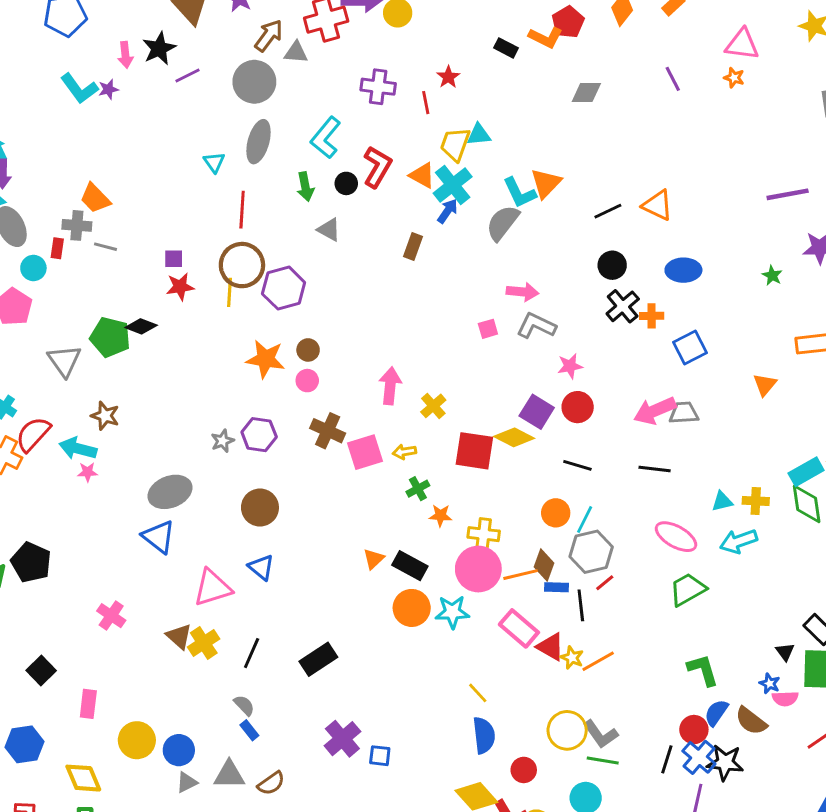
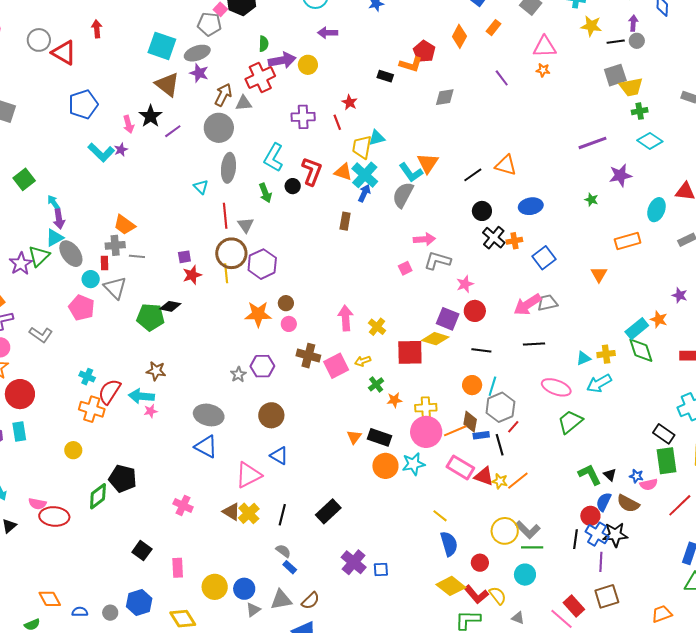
gray triangle: (329, 230) -> (246, 225), moved, turned 36
gray triangle: (64, 361) -> (115, 288), moved
gray ellipse: (170, 492) -> (209, 415), turned 44
black triangle: (785, 652) -> (610, 475), moved

